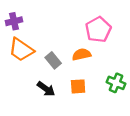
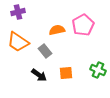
purple cross: (14, 21) -> (18, 12), moved
orange semicircle: (82, 54) -> (57, 30), moved

